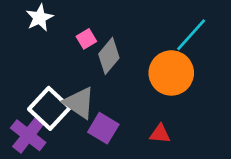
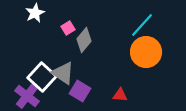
orange circle: (171, 73) -> (146, 52), moved

